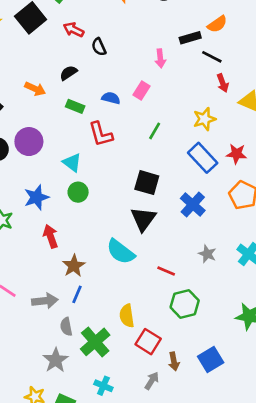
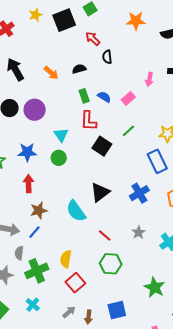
green rectangle: (75, 106) -> (84, 96), moved, turned 32
black square: (147, 183) -> (102, 146), moved
brown arrow: (174, 361) -> (88, 317), moved

